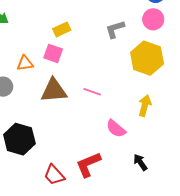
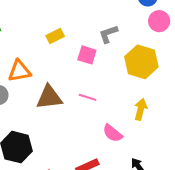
pink circle: (153, 19) -> (159, 21), moved
pink square: (53, 53) -> (87, 55), moved
orange triangle: (25, 63) -> (19, 71), size x1.4

